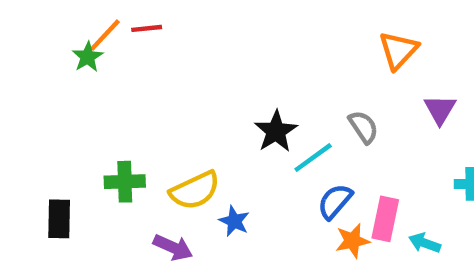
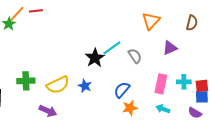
purple triangle: (440, 109) -> (170, 48), turned 35
cyan line: (313, 158) -> (112, 48), moved
pink rectangle: (385, 219) -> (161, 84), moved
blue star: (234, 221) -> (85, 86), moved

